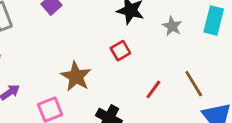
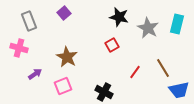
gray star: (172, 26) -> (148, 28), size x1.5
brown star: (76, 76) -> (67, 57), moved

